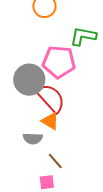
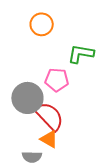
pink pentagon: (59, 62) -> (57, 80), size x0.7

